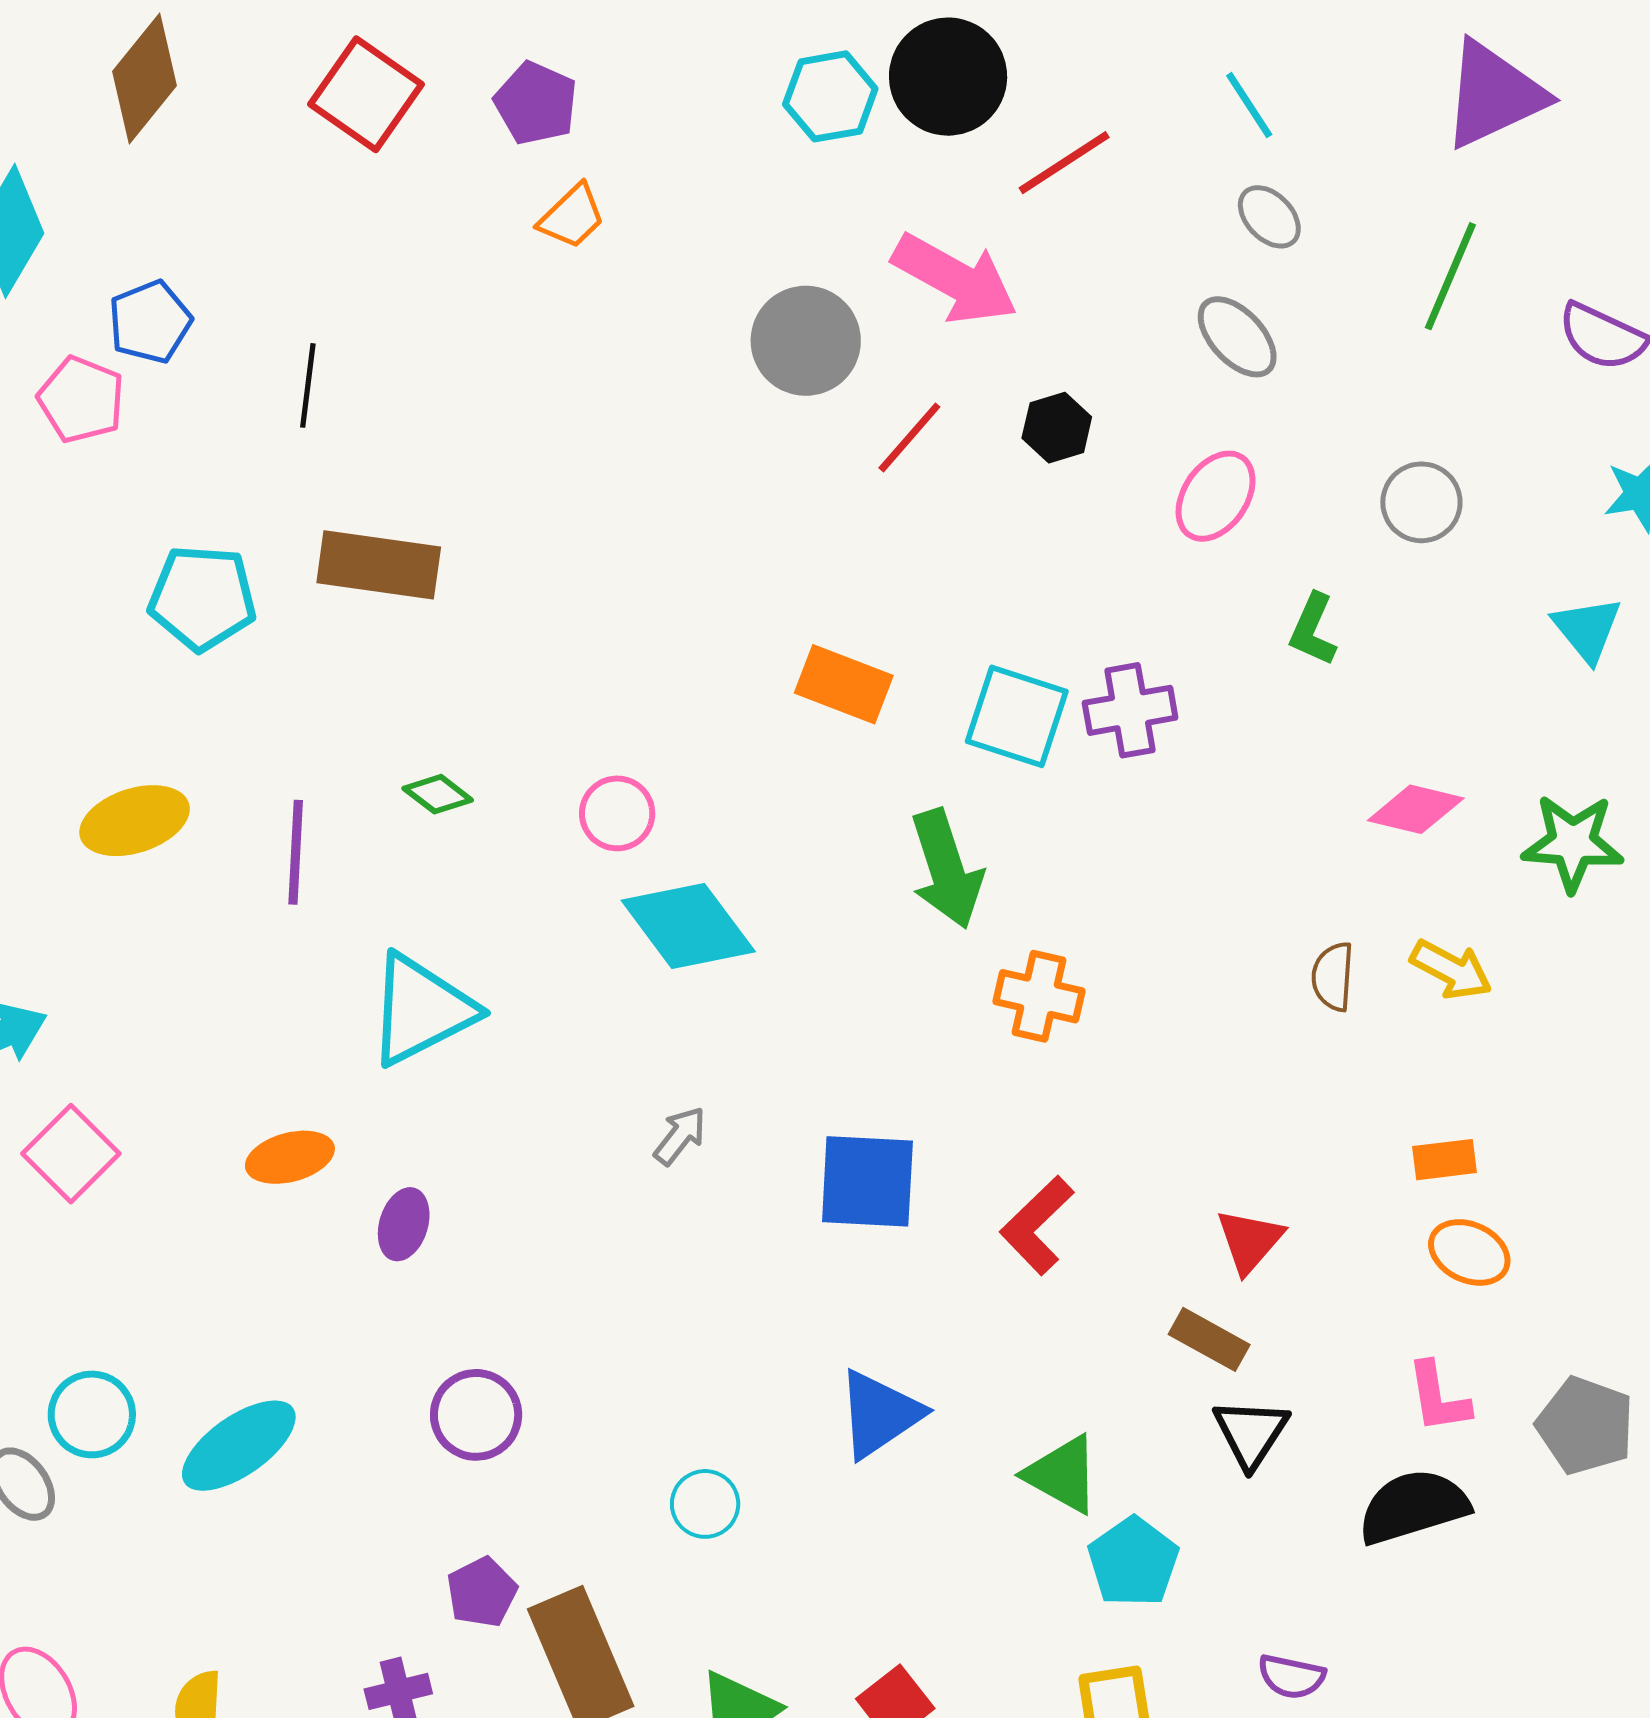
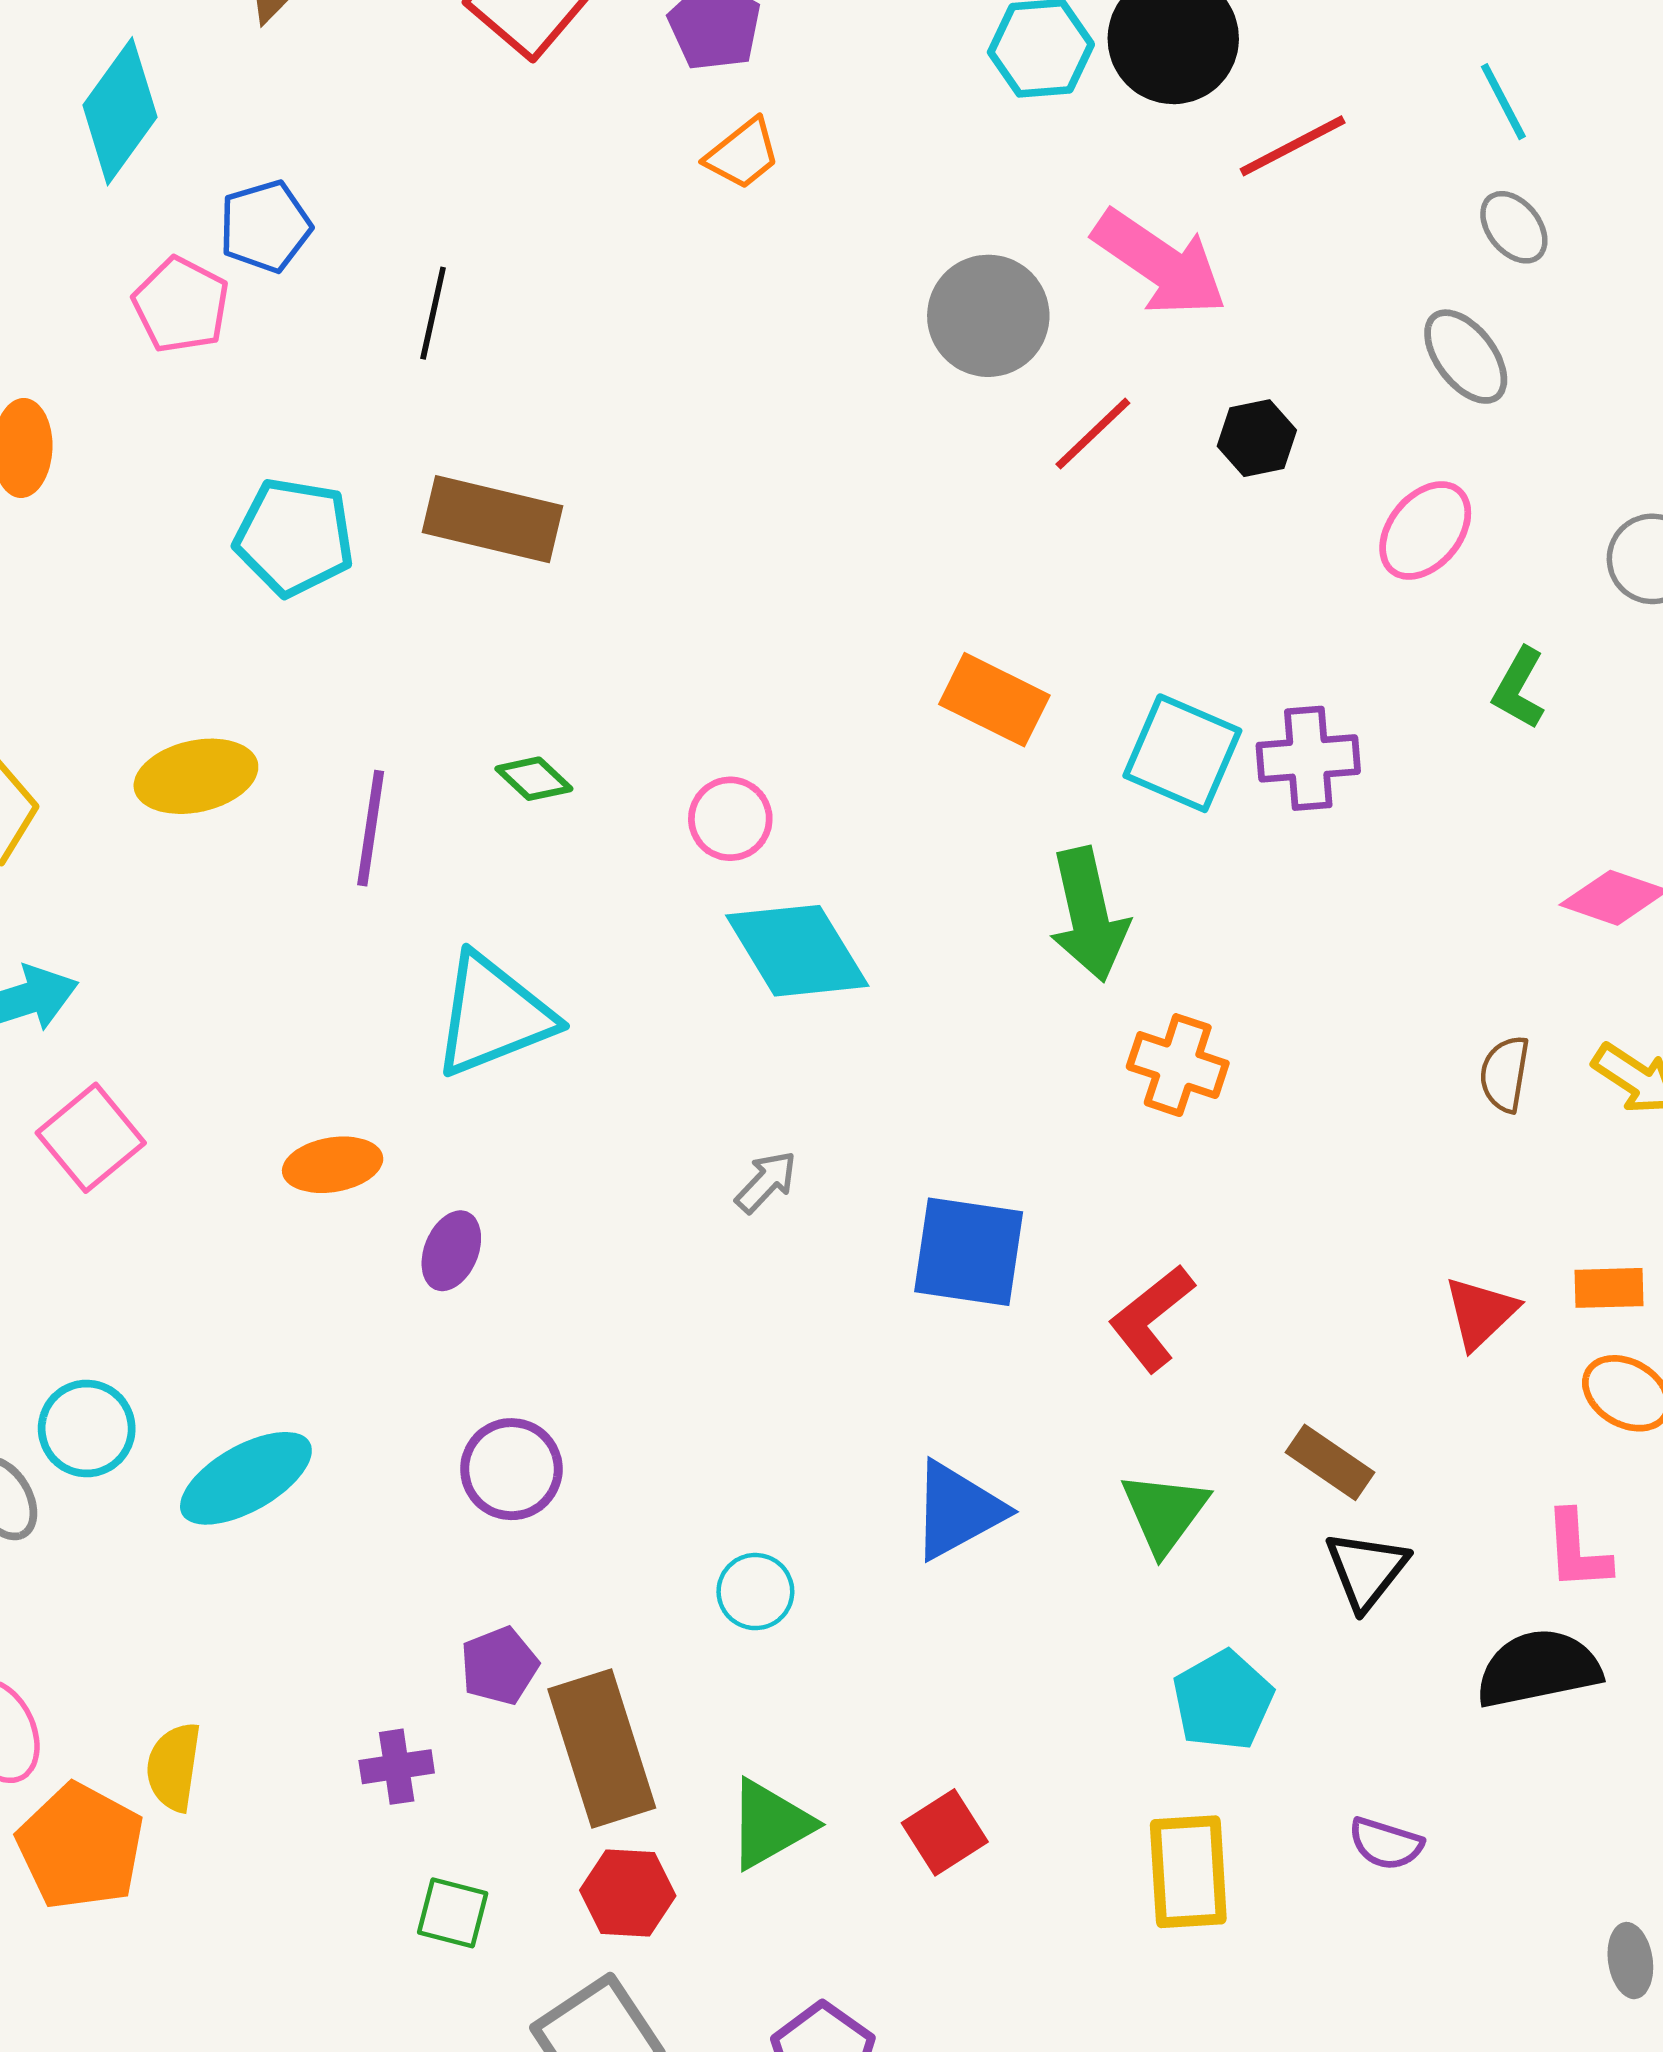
red triangle: (1250, 1241) -> (1480, 1313), moved
green triangle: (1062, 1474) -> (1164, 1512), moved, turned 32

